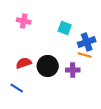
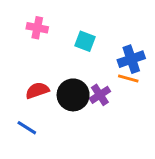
cyan square: (65, 28) -> (85, 41), moved
purple cross: (73, 70) -> (100, 95), moved, turned -32

